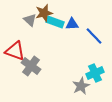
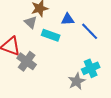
gray triangle: (30, 20) -> (31, 22), moved
cyan rectangle: (55, 22) -> (51, 35), moved

